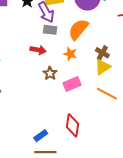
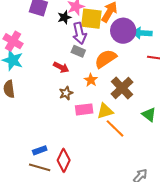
brown cross: (102, 53) -> (122, 88), size x1.6
yellow triangle: (103, 67) -> (105, 111), moved
red diamond: (72, 125) -> (64, 160), moved

